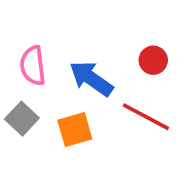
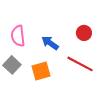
blue arrow: (91, 78) -> (50, 43), size x0.7

